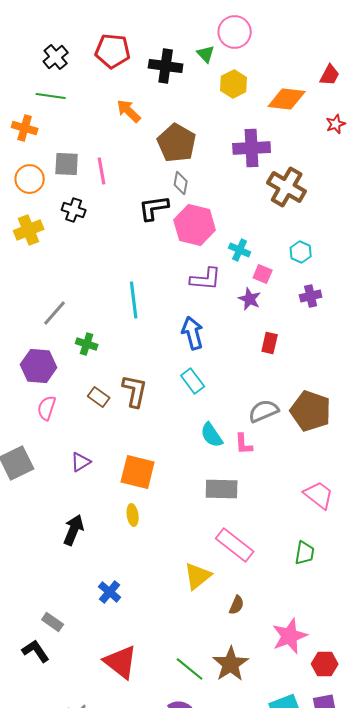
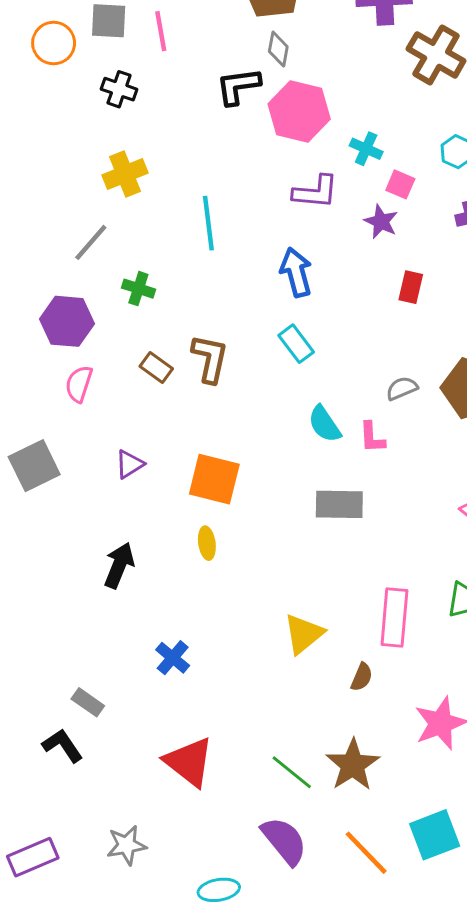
yellow cross: (29, 230) -> (125, 174), moved
gray semicircle: (264, 411) -> (402, 388), size x0.7
pink rectangle: (235, 545) -> (394, 618), moved, turned 57

